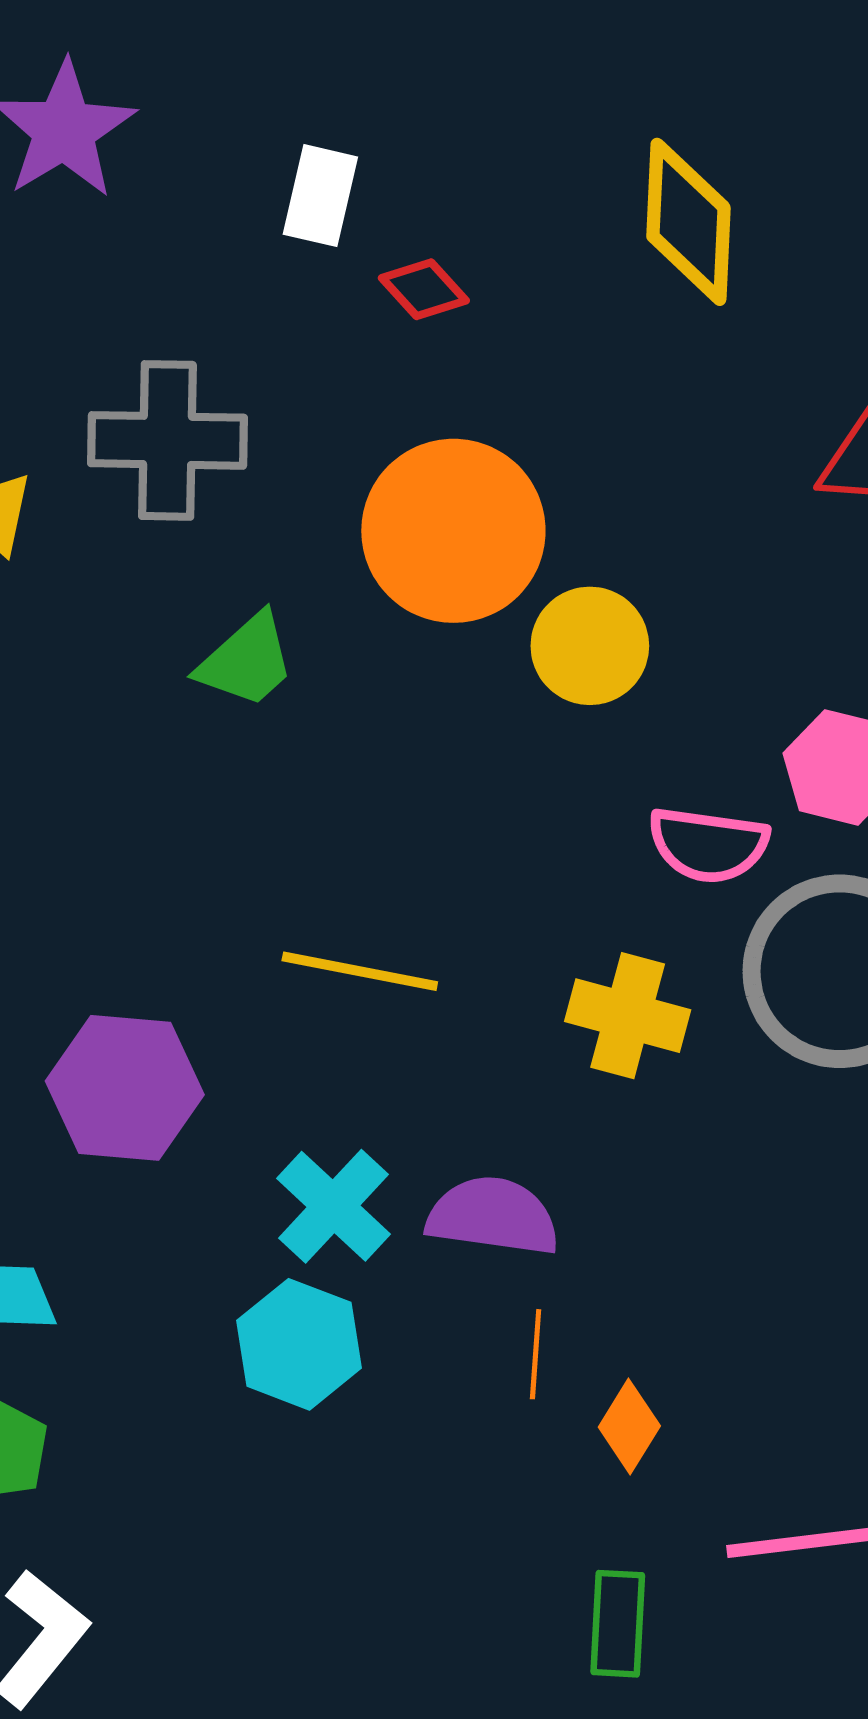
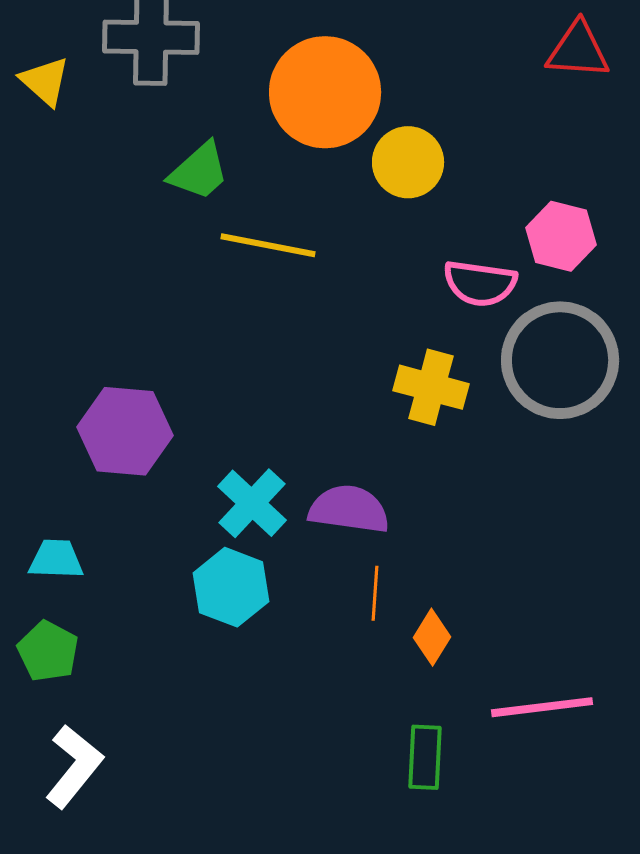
yellow line: (360, 971) -> (268, 245), moved

